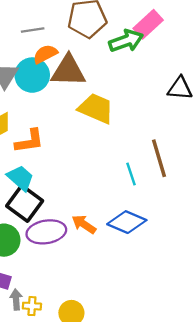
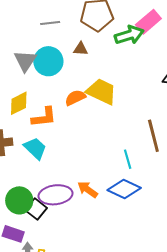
orange semicircle: (45, 54) -> (75, 98), moved
brown triangle: (68, 71) -> (81, 49), moved, size x0.5
cyan line: (131, 174) -> (128, 159), moved
black square: (25, 203) -> (36, 209), moved, size x0.7

